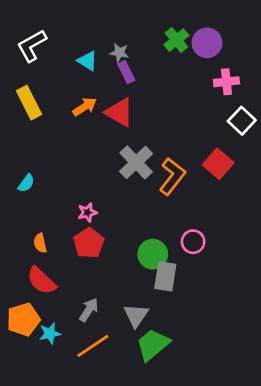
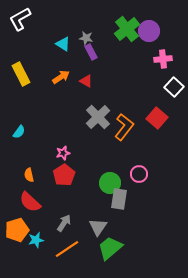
green cross: (176, 40) -> (127, 29), size x1.4
white L-shape: (32, 46) -> (20, 19), moved
red triangle: (119, 112) -> (86, 81), size x0.6

